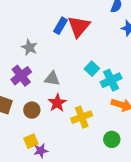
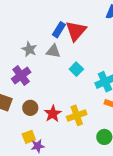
cyan square: (92, 69) -> (76, 69), moved
gray triangle: (52, 79) -> (53, 51), moved
red star: (57, 103) -> (53, 114), moved

